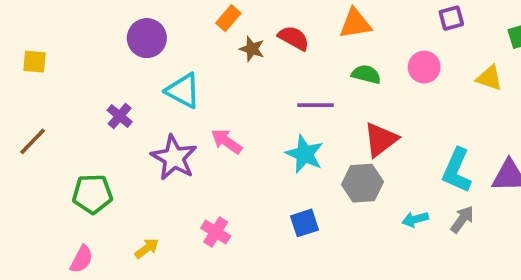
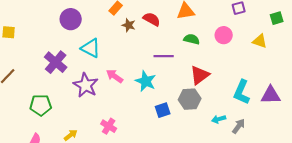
purple cross: (120, 116) -> (56, 62), size x1.6
cyan star: (305, 154) -> (146, 81), moved
gray arrow: (462, 219) -> (239, 126), moved
blue square: (305, 223) -> (163, 110), moved

